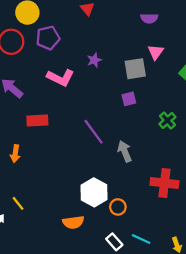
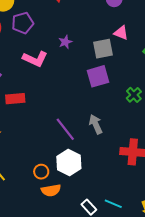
pink triangle: (156, 52) -> (121, 33), turned -42
purple square: (129, 99) -> (98, 76), size x1.6
purple line: (94, 132) -> (65, 129), moved
orange circle: (118, 207) -> (41, 172), moved

